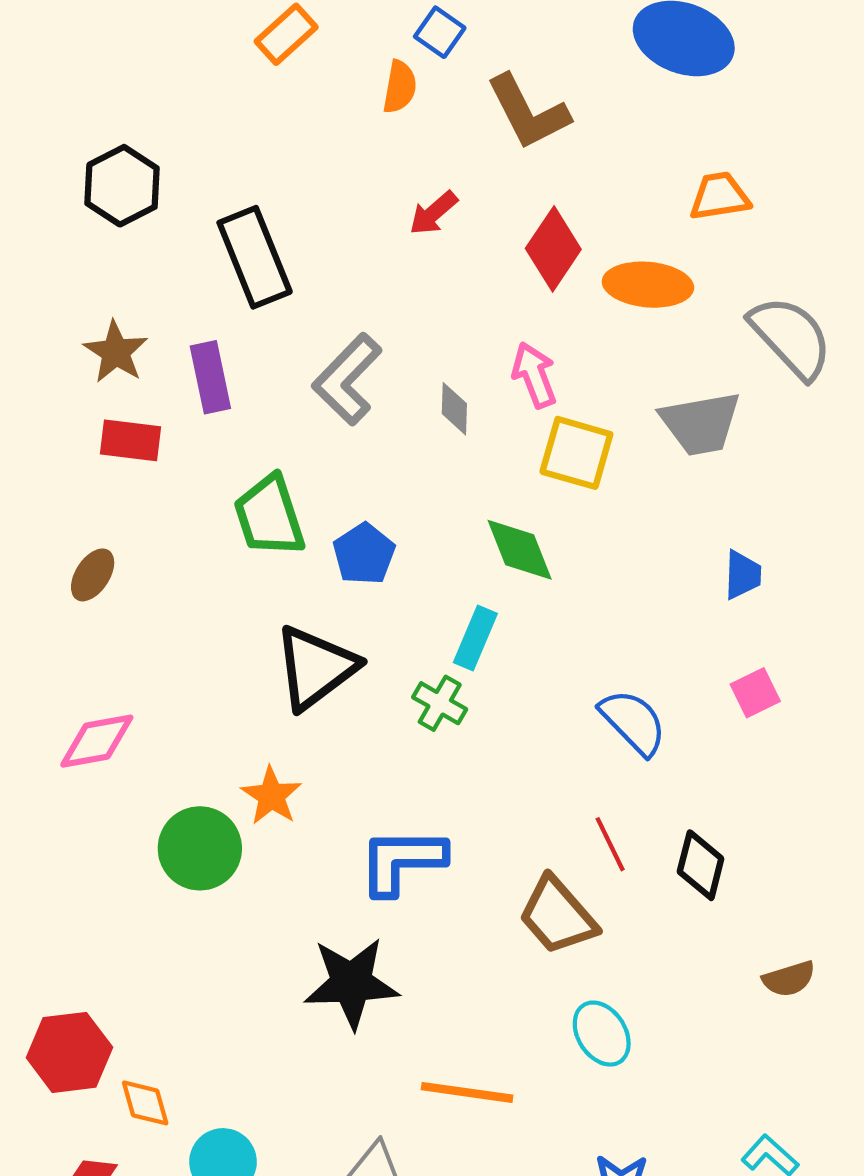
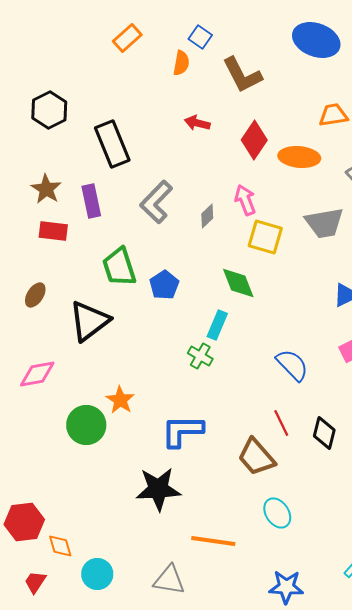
red arrow: (433, 213) -> (197, 123), turned 55
gray diamond: (454, 409) -> (207, 216), turned 45
black triangle: (316, 667) -> (89, 321), moved

